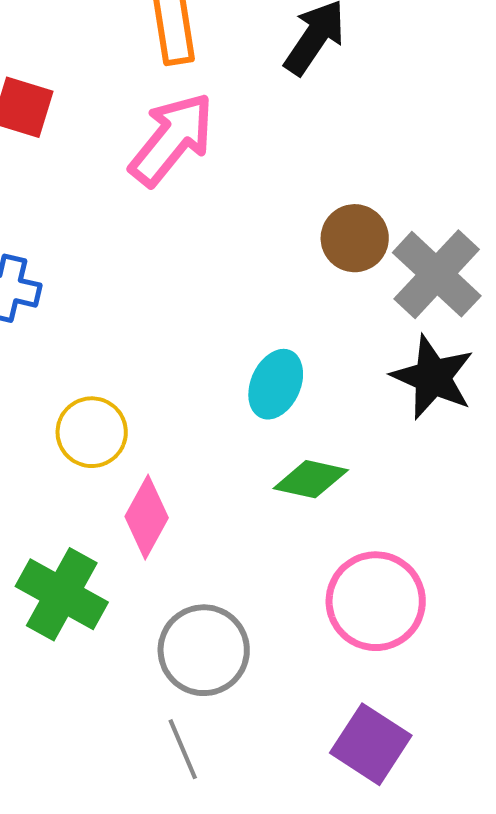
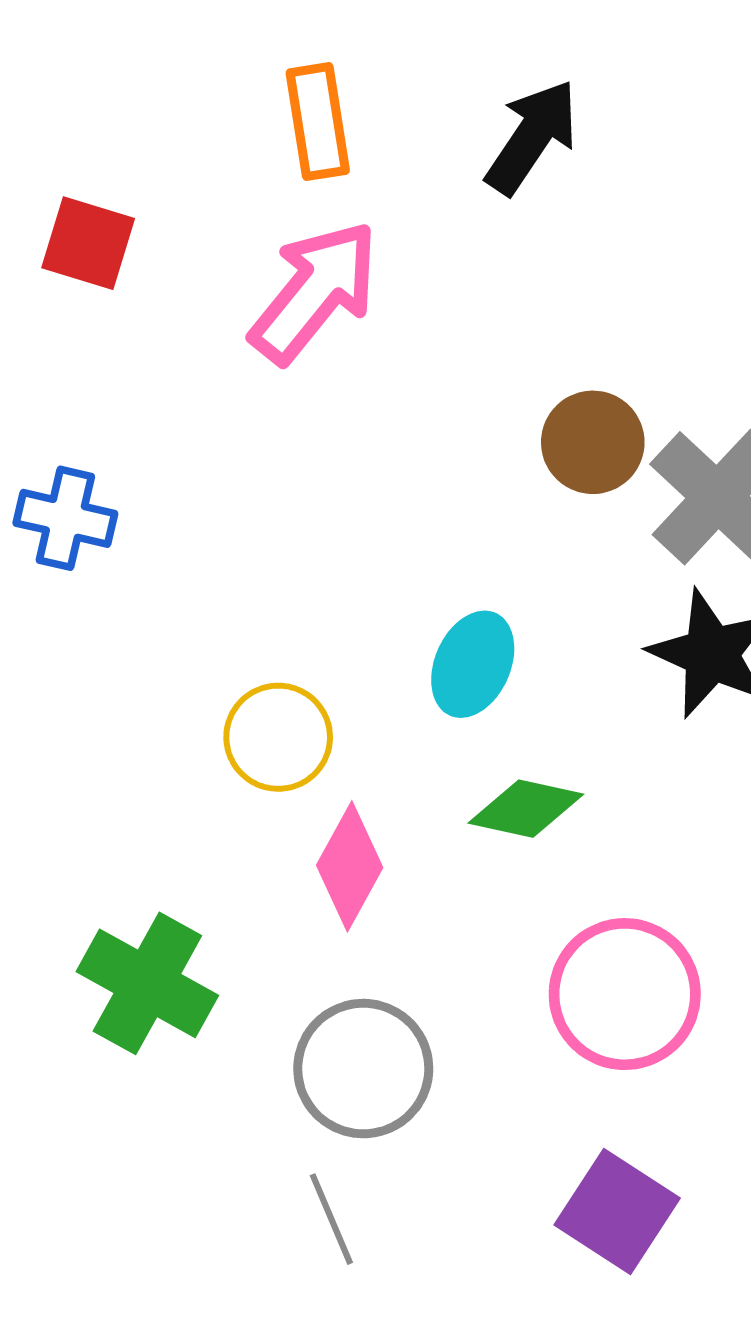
yellow circle: (92, 432) -> (278, 737), moved
pink diamond: (147, 517) -> (350, 866), moved

